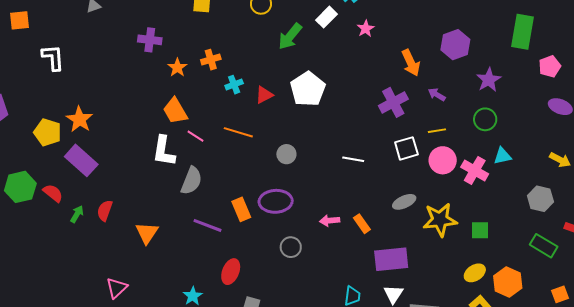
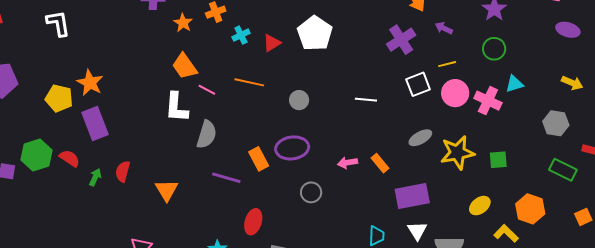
purple rectangle: (81, 160) -> (95, 123), turned 32
yellow ellipse: (475, 273) -> (480, 206), moved

